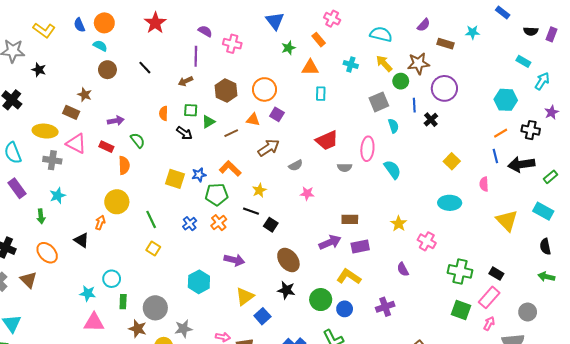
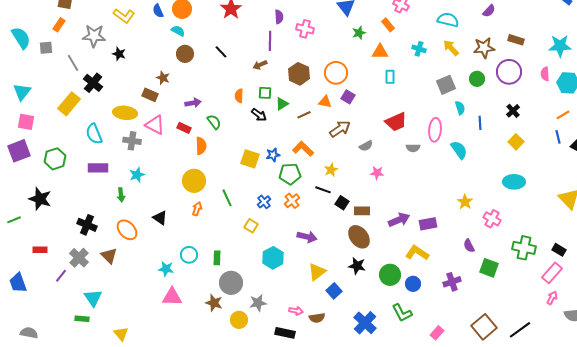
purple semicircle: (205, 31) -> (279, 17), turned 56
cyan star: (472, 32) -> (560, 46), moved, size x1.6
brown rectangle: (445, 44) -> (516, 40), moved
green circle: (401, 81) -> (477, 79), moved
blue line: (414, 105) -> (480, 123), moved
black cross: (431, 120) -> (513, 111), moved
pink semicircle: (484, 184) -> (545, 74), moved
purple rectangle: (17, 188) -> (98, 168), turned -54
brown rectangle: (350, 219) -> (362, 211), moved
orange arrow: (100, 223) -> (197, 209), moved
yellow square: (153, 249) -> (251, 226), moved
green rectangle: (123, 302) -> (217, 258), moved
green square: (461, 310) -> (489, 268), moved

